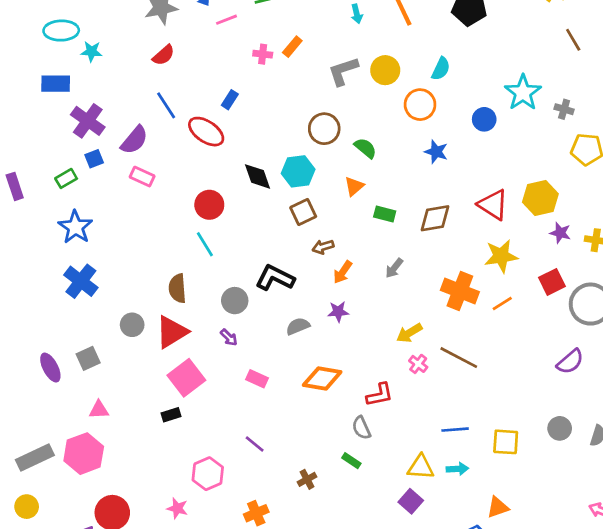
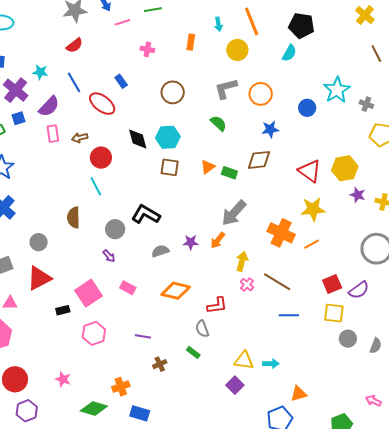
orange rectangle: (292, 47) -> (191, 42), moved, turned -35
cyan star: (92, 52) -> (40, 72), moved
cyan semicircle: (441, 69) -> (289, 53), moved
yellow circle: (385, 70) -> (237, 50), moved
gray L-shape: (343, 71) -> (226, 89), moved
blue rectangle: (230, 100) -> (121, 81), turned -72
brown circle: (324, 129) -> (173, 92), moved
blue star: (436, 152) -> (270, 129), turned -30
pink rectangle: (142, 177) -> (53, 134), turned 54
orange triangle: (354, 186) -> (208, 167), moved
brown square: (303, 212) -> (170, 167), turned 30
brown diamond: (435, 218) -> (259, 160), moved
brown arrow: (323, 247) -> (80, 138), moved
gray arrow: (394, 268) -> (234, 213), size x1.8
orange arrow: (343, 272) -> (218, 240), moved
red square: (552, 282) -> (332, 284), moved
red triangle: (172, 332) -> (39, 278), moved
yellow arrow: (409, 333) -> (242, 261), turned 132
pink square: (186, 378) -> (89, 293), moved
blue line: (455, 430) -> (289, 315), moved
yellow square: (506, 442) -> (334, 313), moved
purple line: (255, 444) -> (143, 336), moved, turned -35
pink hexagon: (208, 474) -> (94, 333), moved

